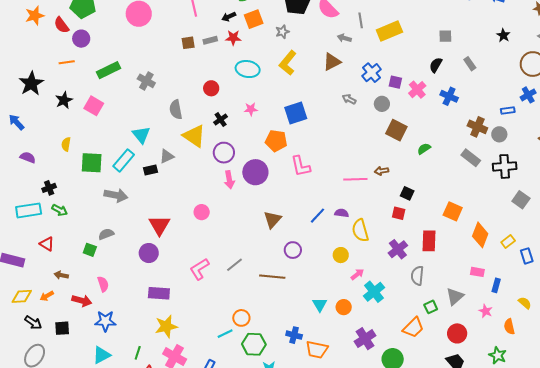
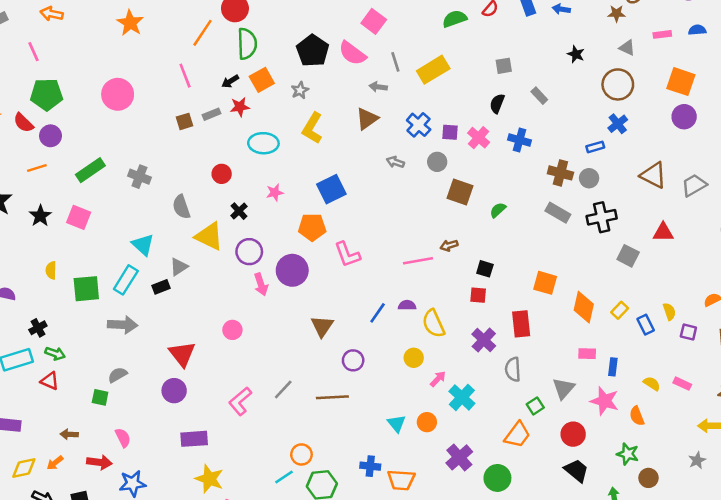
red triangle: (47, 244) -> (50, 381), moved
pink star: (486, 311) -> (604, 401), size x1.6
yellow star: (166, 326) -> (209, 479), turned -30

